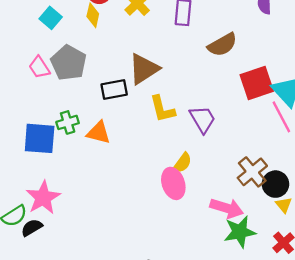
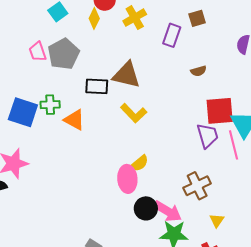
brown semicircle: (222, 45) -> (198, 71), size x0.6
brown triangle: (144, 69) -> (126, 75), turned 32
yellow L-shape: (162, 109) -> (134, 113), turned -44
purple trapezoid: (202, 119) -> (207, 136), moved
black circle: (275, 184) -> (146, 208), moved

